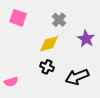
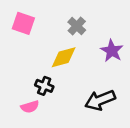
black cross: (47, 67) -> (44, 86), moved
pink semicircle: (11, 82) -> (30, 107), moved

